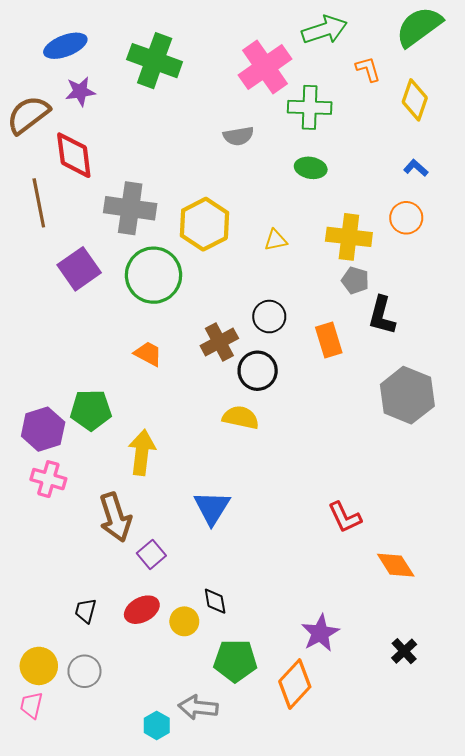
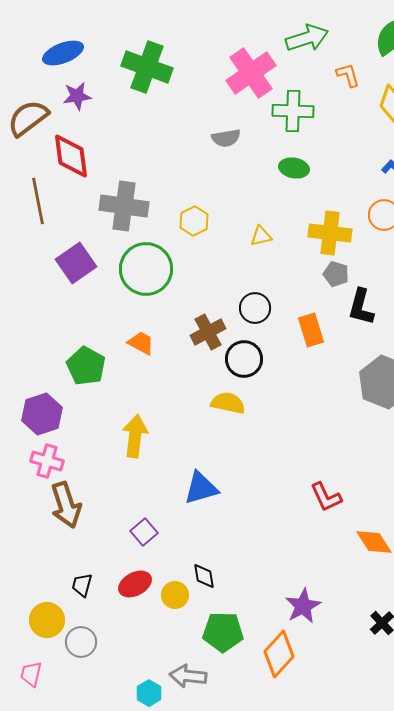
yellow hexagon: (204, 224) -> (194, 221), size x0.6
green pentagon: (91, 410) -> (86, 366), moved, turned 30
blue triangle: (212, 508) -> (201, 488), turned 42
brown arrow: (115, 517) -> (66, 505), moved
yellow circle: (39, 666) -> (47, 620), moved

